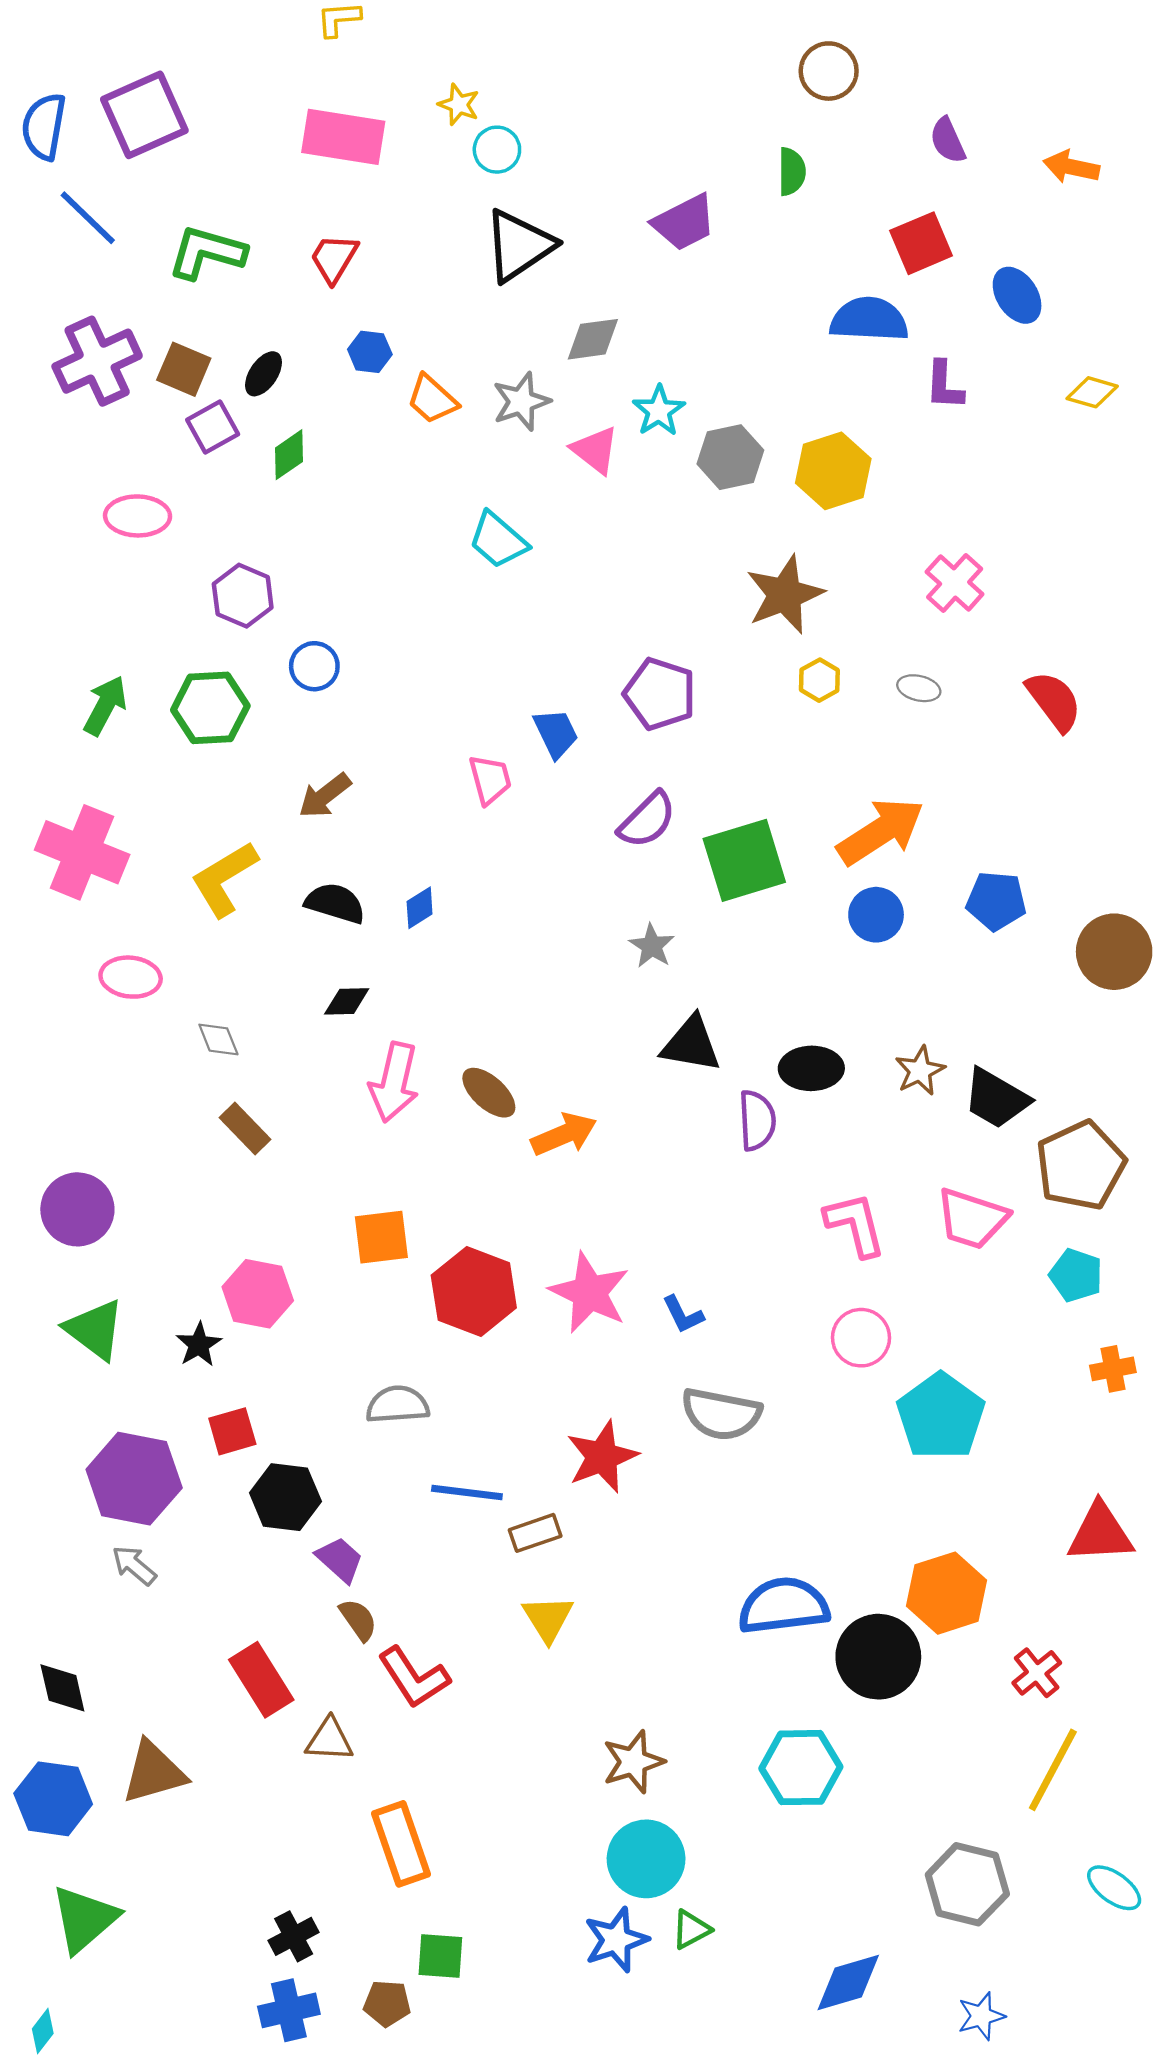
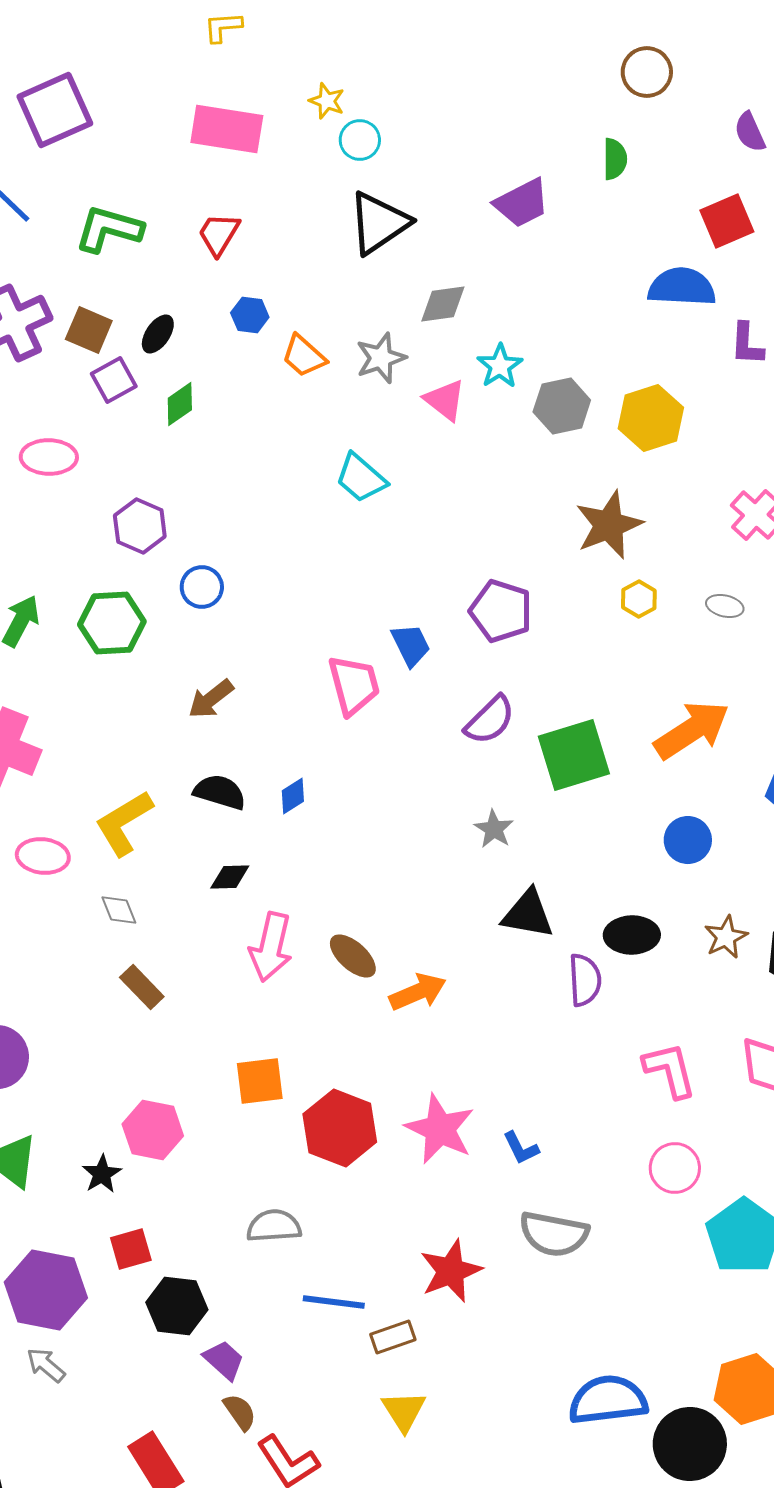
pink trapezoid: (490, 779) -> (354, 685), size x1.4
yellow L-shape: (224, 879) -> (124, 823), moved
blue circle: (876, 915) -> (688, 840), moved

